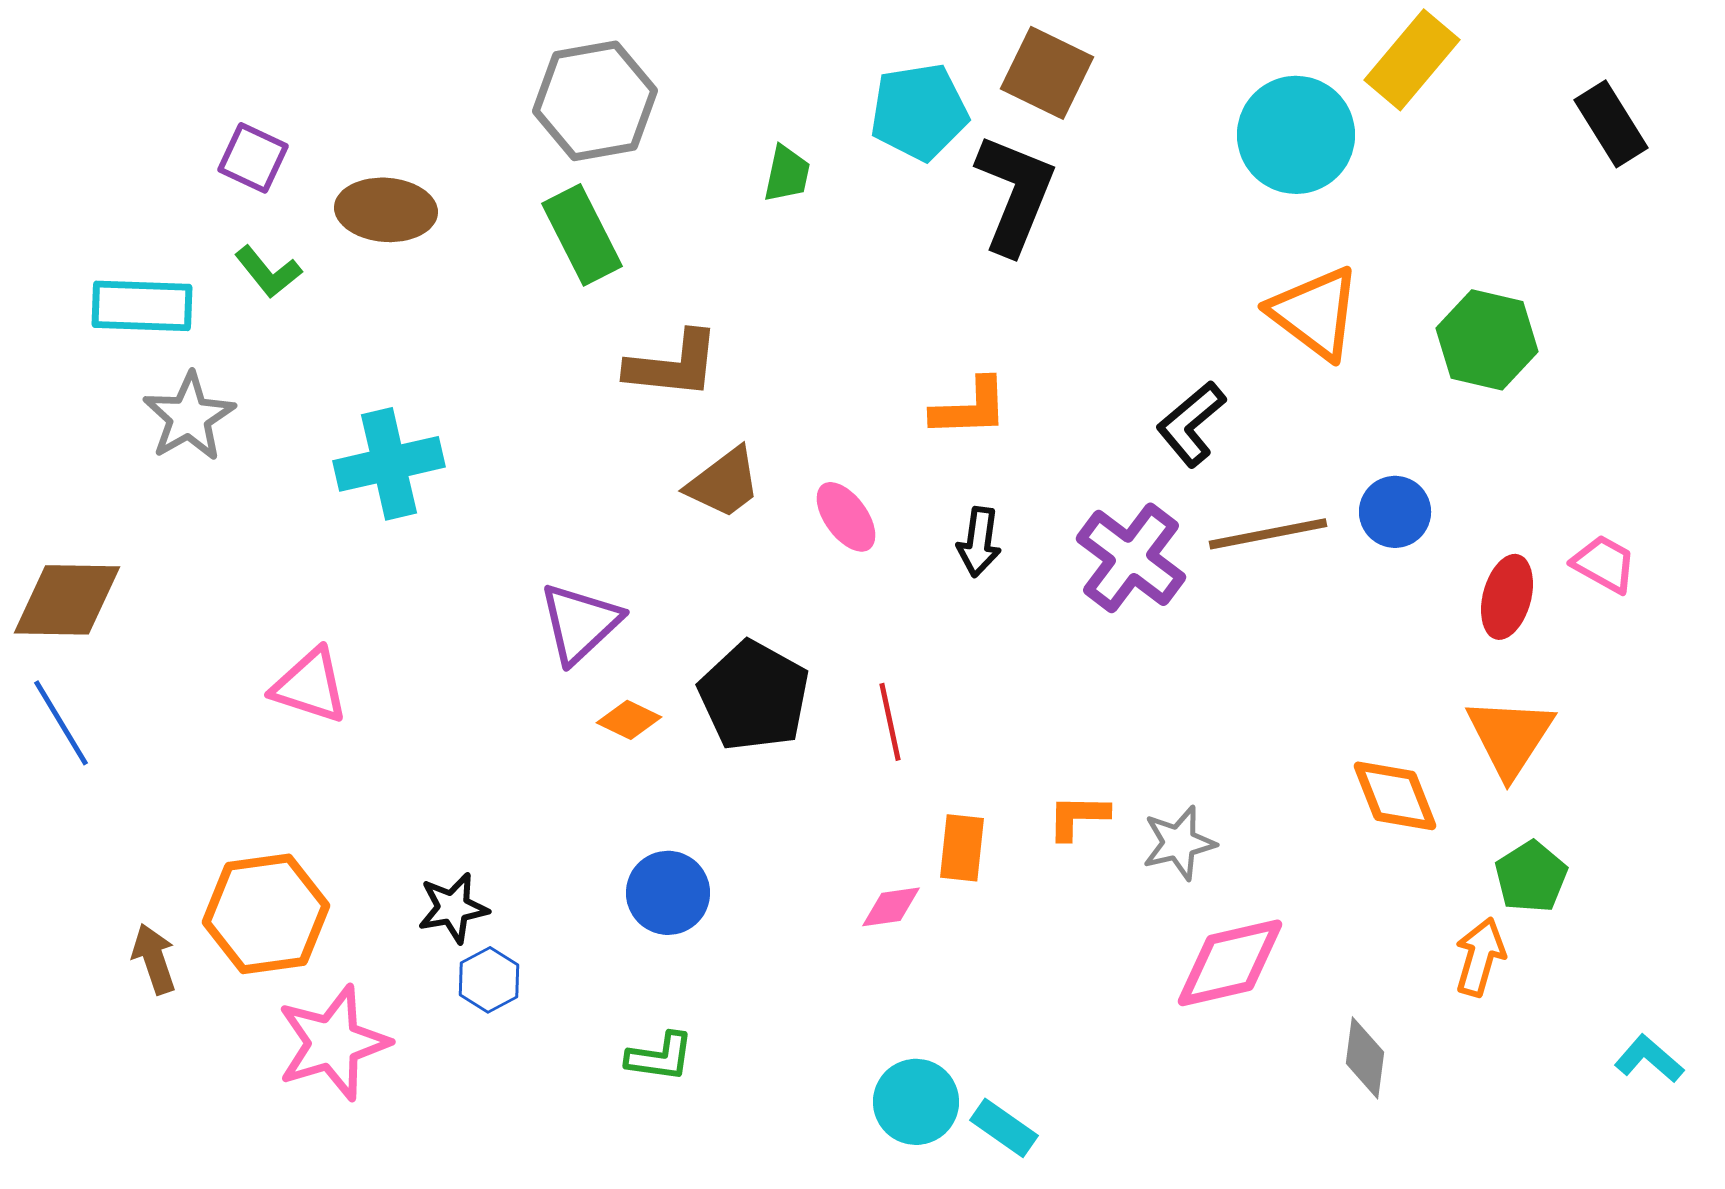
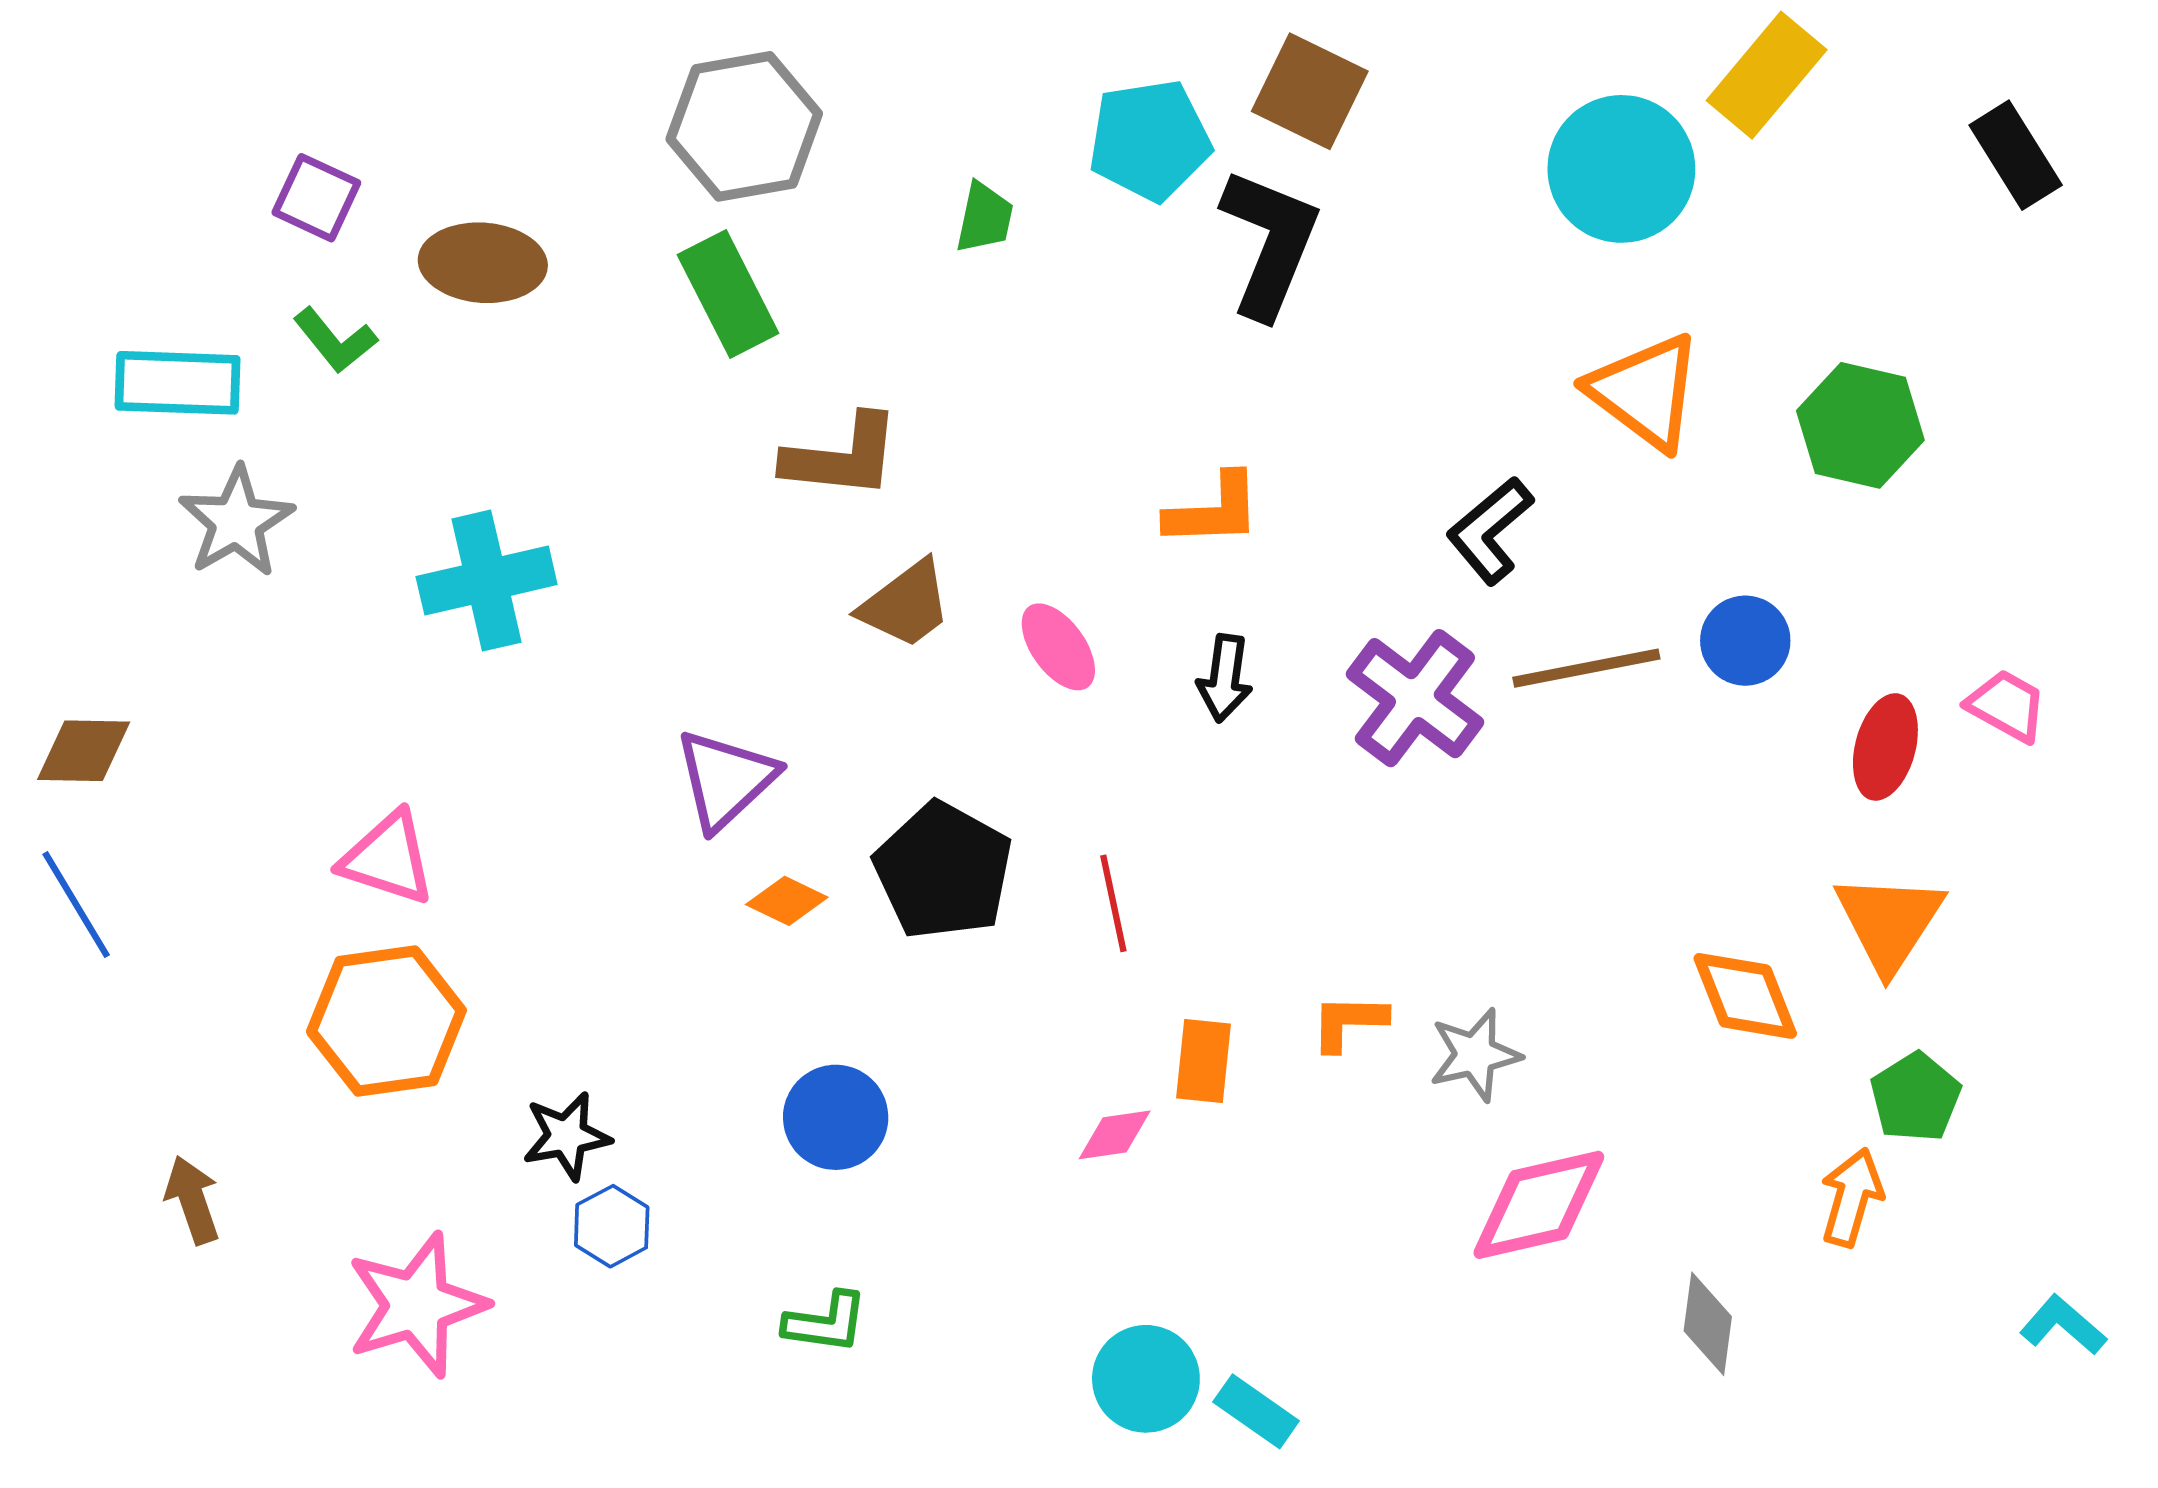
brown diamond: (67, 600) -> (84, 751), size x0.7
orange hexagon: (266, 914) -> (386, 1021), moved

